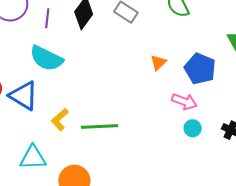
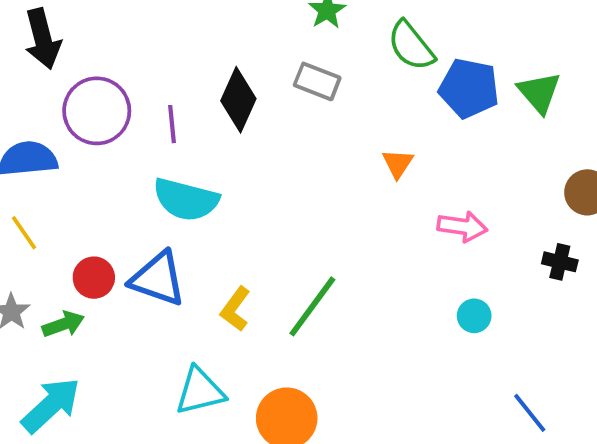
blue pentagon: (200, 69) -> (469, 88), moved
green line: (99, 126) -> (312, 306), turned -39
cyan circle: (193, 128) -> (474, 316), moved

